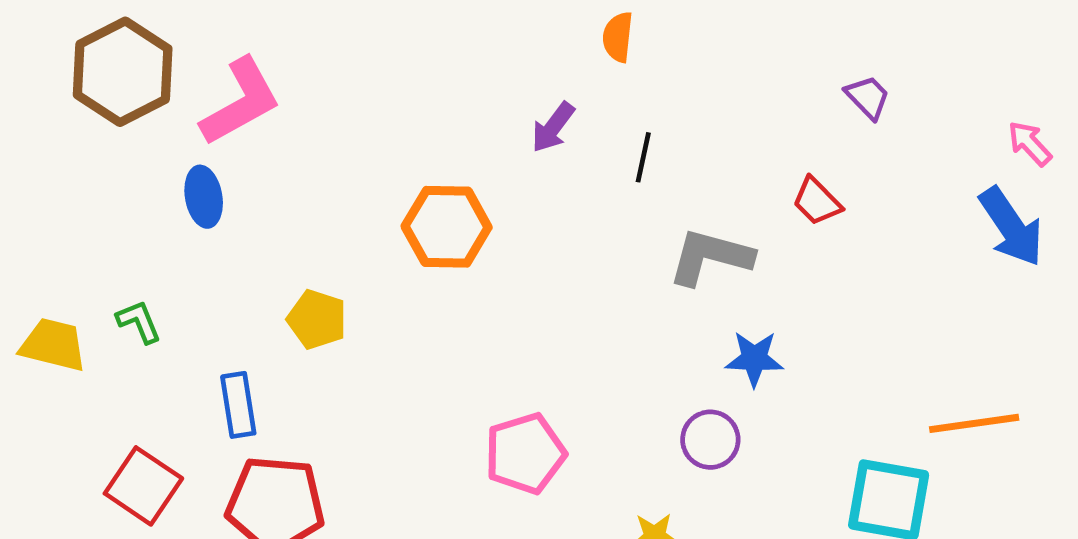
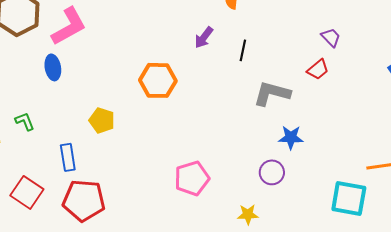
purple trapezoid: (868, 97) -> (331, 37), moved
red trapezoid: (817, 201) -> (318, 69), turned -85

